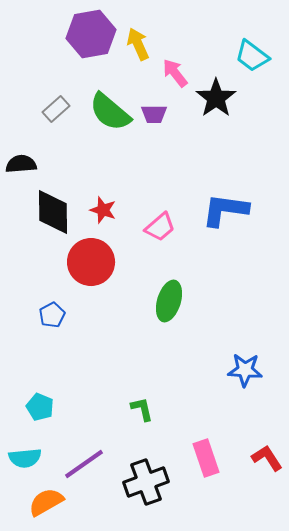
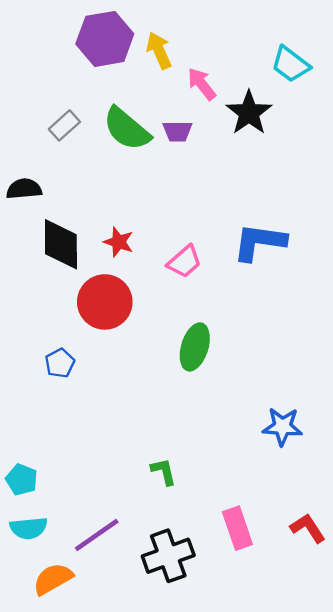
cyan pentagon: (40, 407) -> (22, 480), moved

